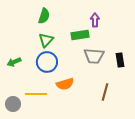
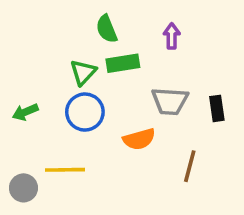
green semicircle: (44, 16) -> (107, 29), moved, turned 140
green rectangle: (80, 35) -> (123, 63), moved
orange semicircle: (65, 84) -> (139, 139), moved

